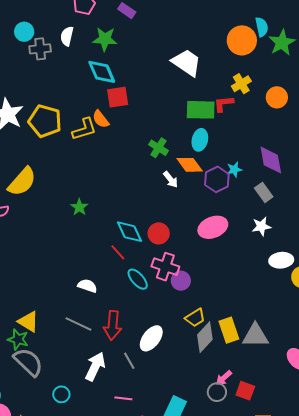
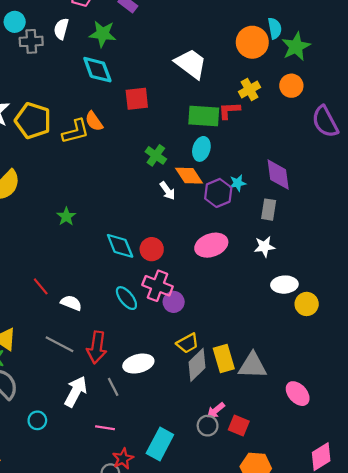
red square: (118, 97) -> (137, 99), moved
orange circle: (277, 97) -> (291, 86), moved
gray rectangle: (264, 192) -> (269, 210), turned 42
red line: (118, 252) -> (41, 286), moved
white ellipse: (151, 338) -> (138, 364), turned 36

